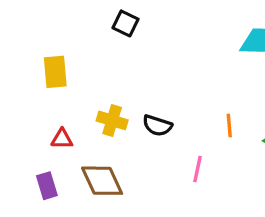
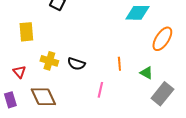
yellow rectangle: (55, 72) -> (26, 32), moved
red triangle: (62, 139) -> (19, 72), turned 48

